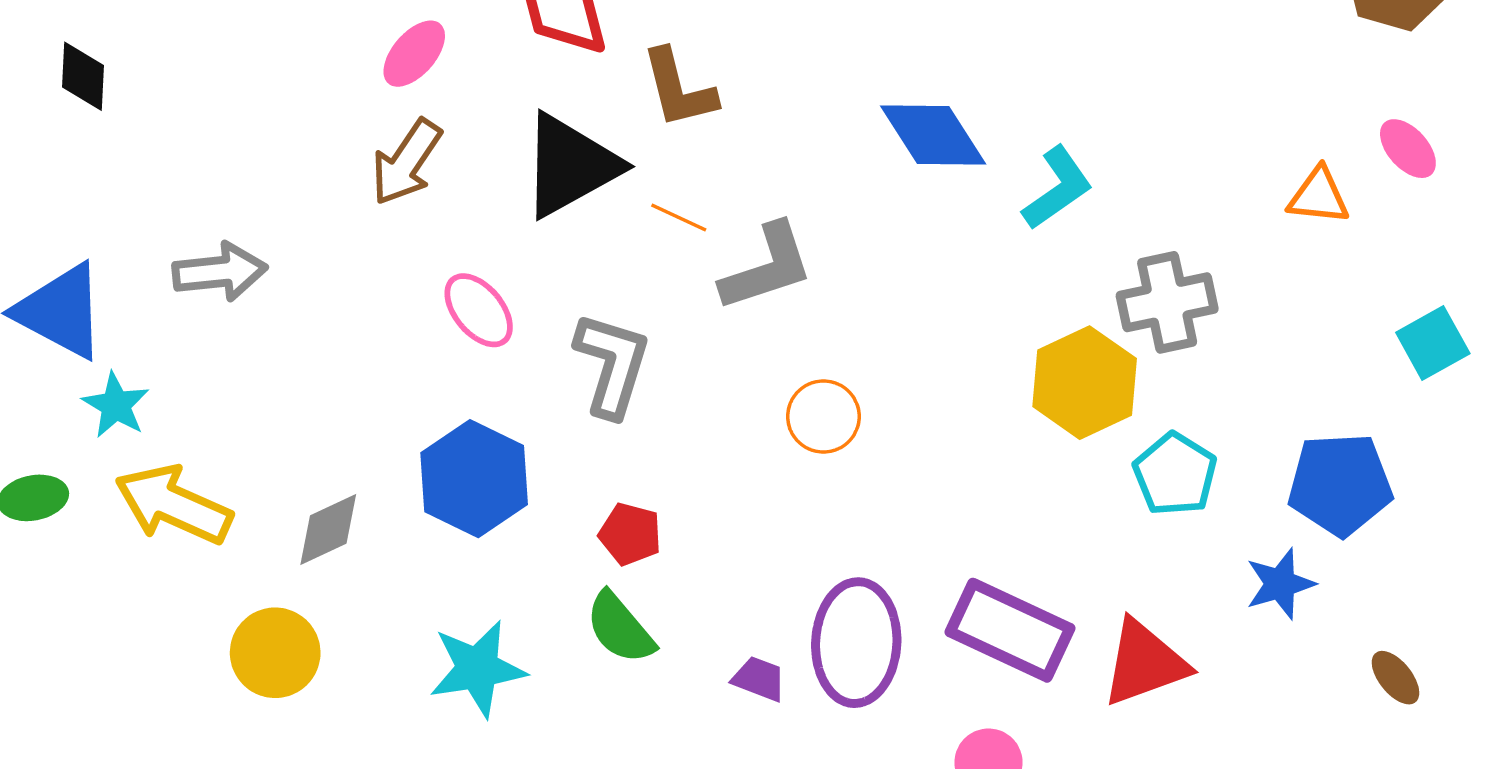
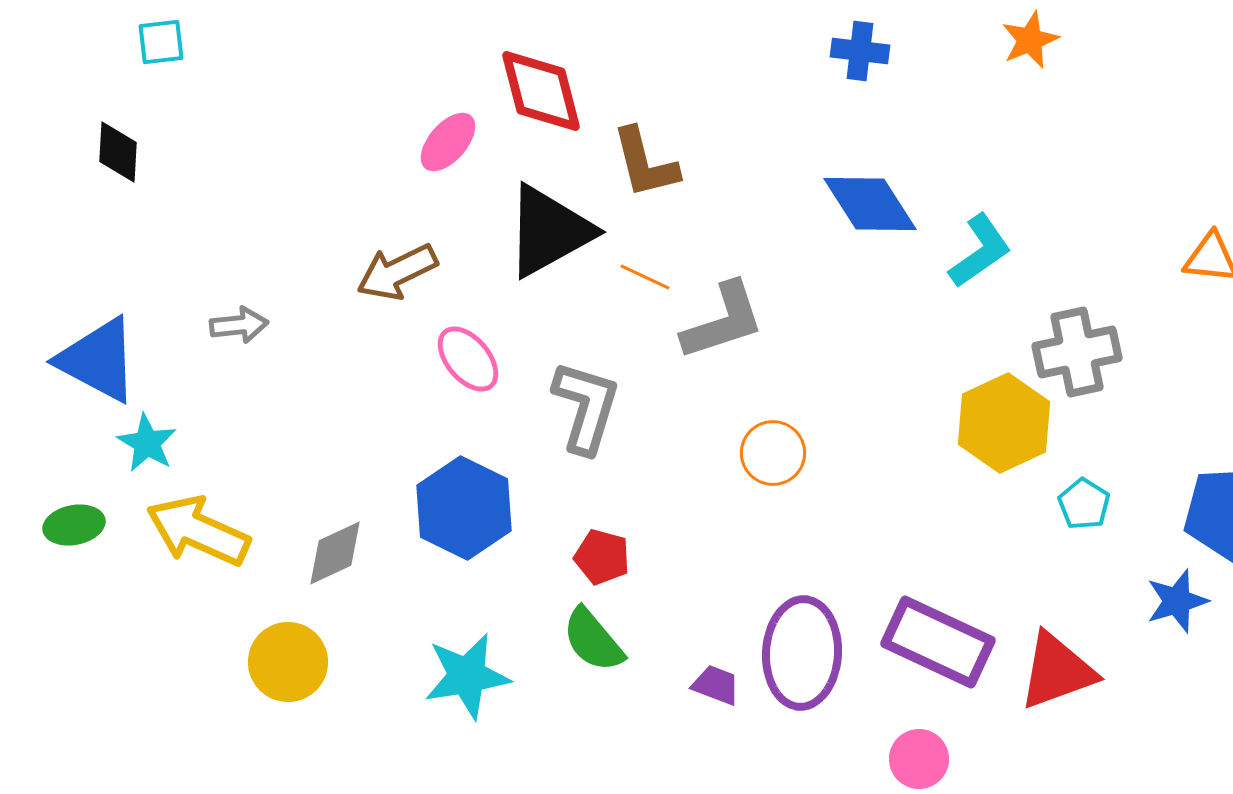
pink ellipse: (414, 54) -> (448, 142), moved
brown arrow: (406, 162) -> (397, 272), moved, turned 30
gray arrow: (220, 272) -> (239, 325), size x0.7
cyan pentagon: (1175, 474) -> (1084, 504), size x0.7

